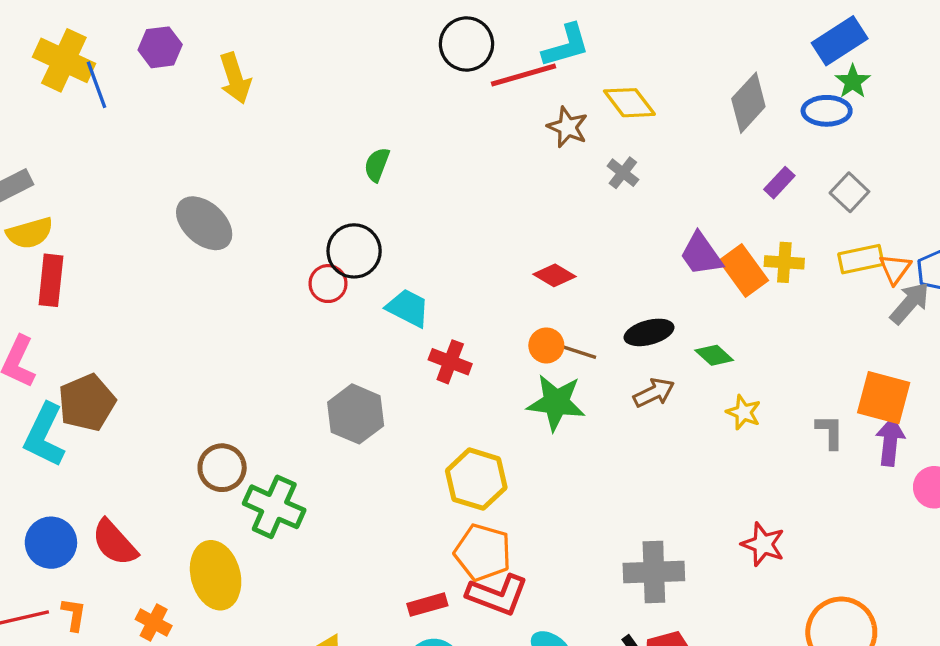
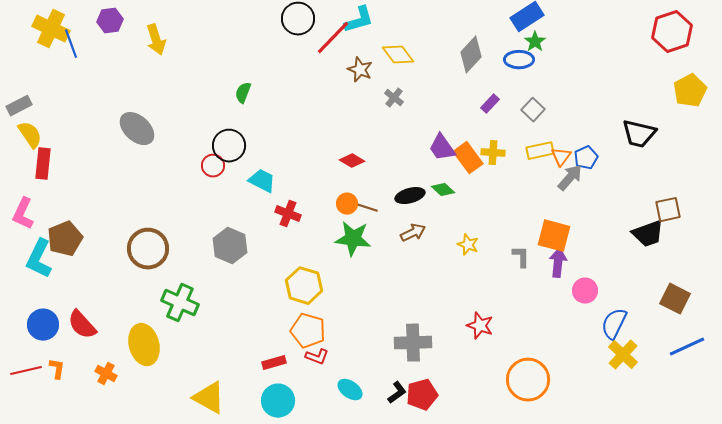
red line: (524, 75) -> (333, 38), turned -30
yellow semicircle: (30, 233) -> (30, 135), turned -108
green diamond: (714, 355) -> (443, 190), moved
brown circle: (222, 468) -> (148, 249), moved, size x1.4
red L-shape: (497, 595) -> (317, 357), size x0.6

